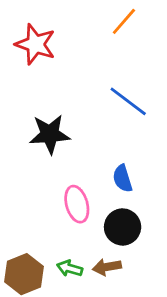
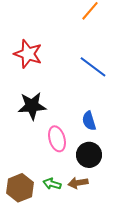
red star: (35, 44) -> (28, 54), moved
black star: (50, 134) -> (32, 106), moved

